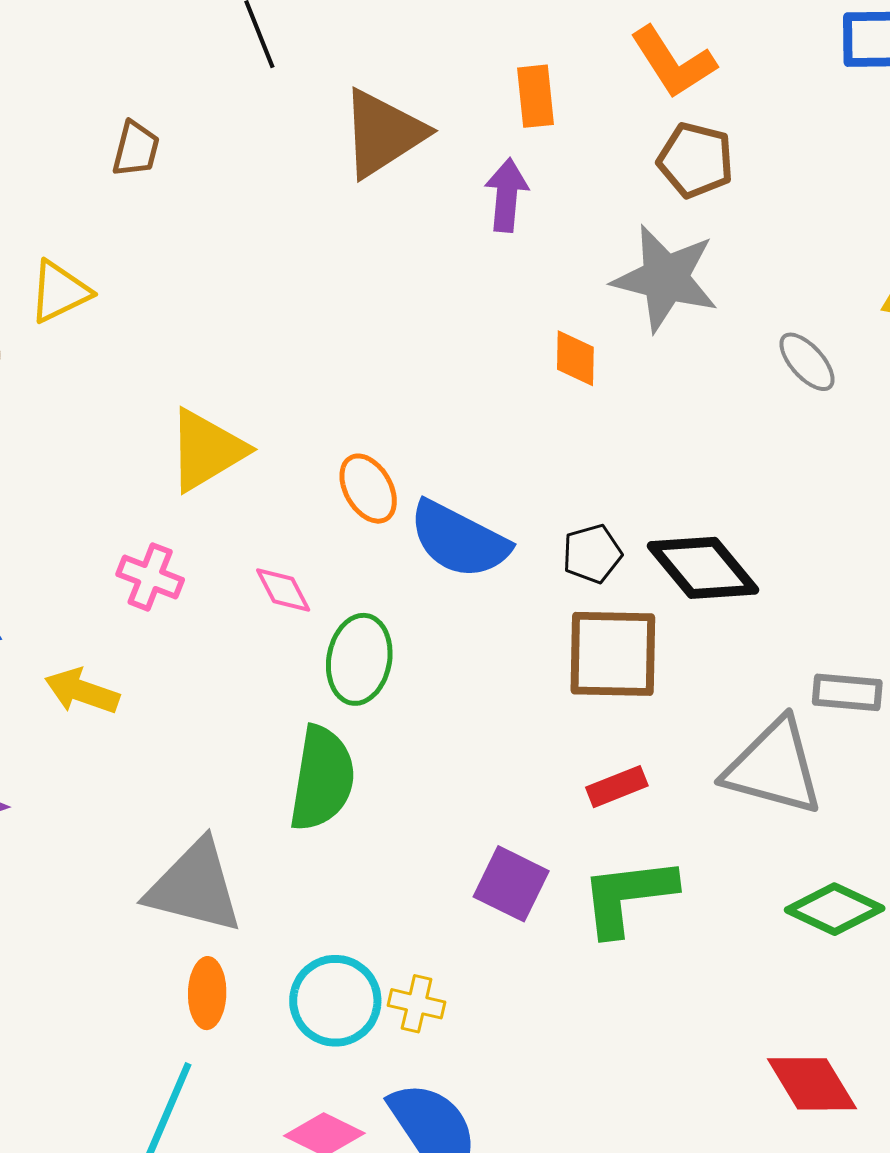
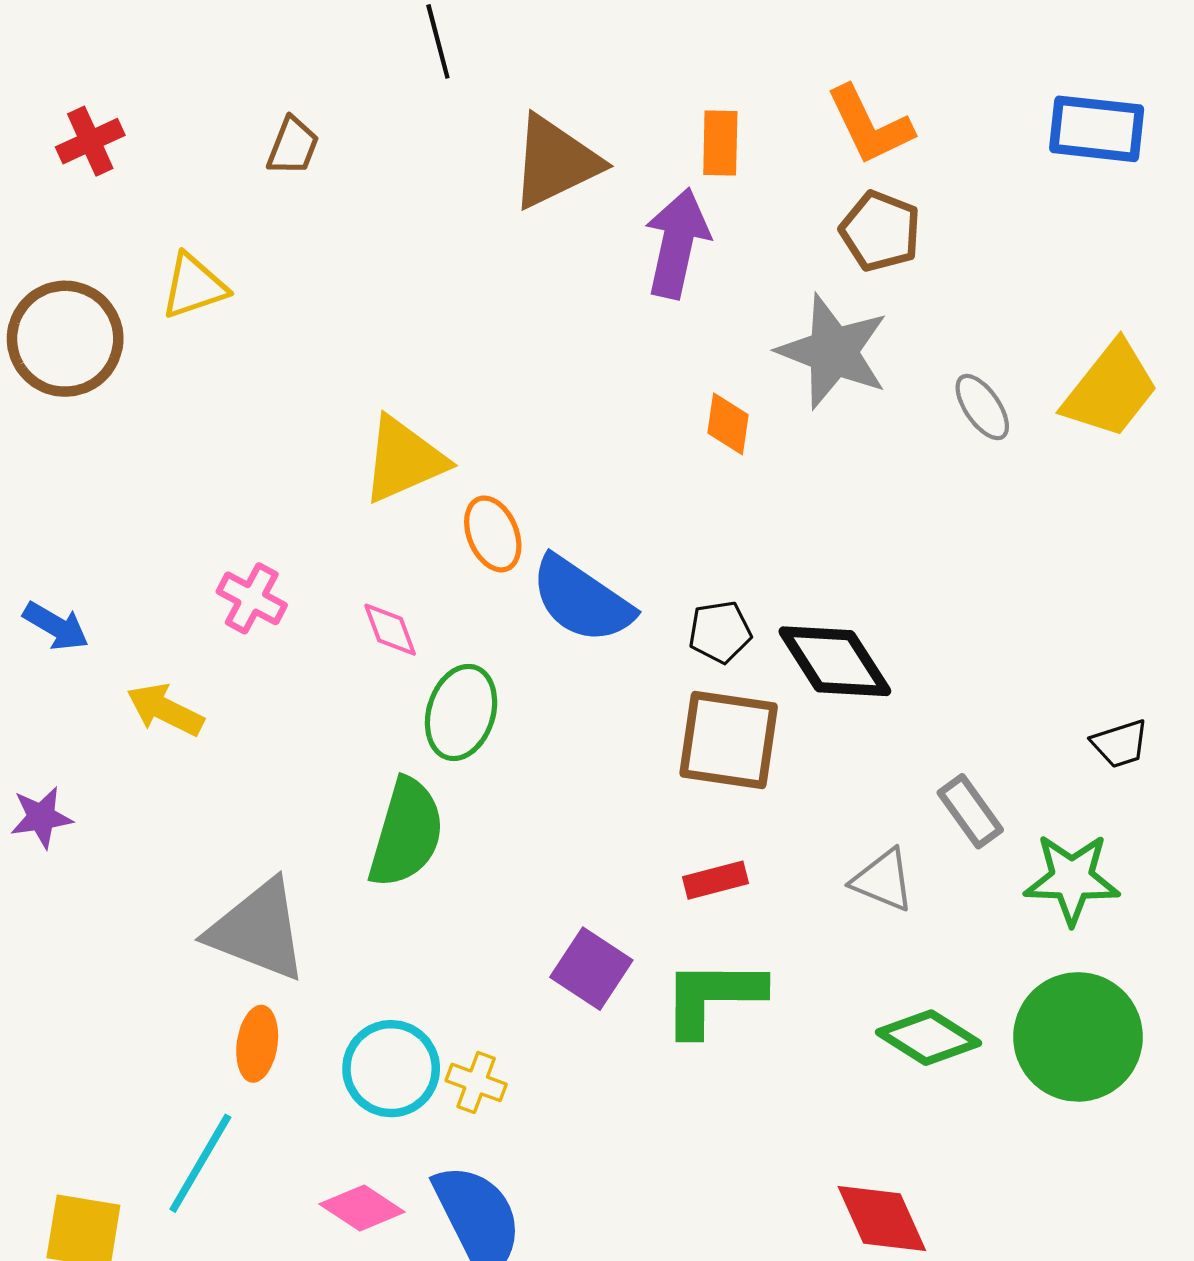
purple arrow: (507, 195) -> (677, 243), size x1.4
gray ellipse: (807, 362) -> (982, 407), moved
yellow triangle: (206, 450) -> (404, 460), moved
gray rectangle: (847, 692) -> (970, 811), turned 42
gray triangle: (774, 767) -> (883, 880), size x0.6

